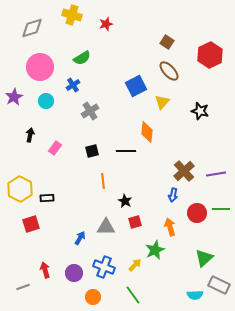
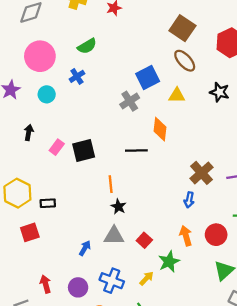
brown square: (167, 42) -> (182, 28), size x1.6
yellow triangle: (162, 102) -> (177, 95), turned 49
gray cross: (90, 111) -> (130, 101), moved
black star: (200, 111) -> (219, 92), moved
black square: (92, 151) -> (84, 150), moved, size x1.5
black star: (125, 201) -> (118, 207), moved
red circle: (197, 213) -> (216, 235), moved
red square: (135, 222) -> (144, 240), moved, turned -32

